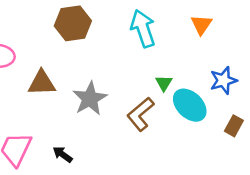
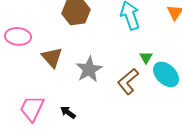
brown triangle: (42, 83) -> (52, 57), turned 50

